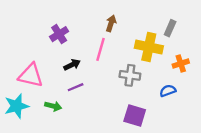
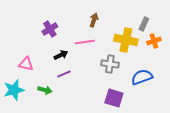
pink line: (100, 49) -> (85, 42), turned 66
orange cross: (181, 64) -> (154, 41), moved
pink triangle: (31, 75) -> (26, 64), size x0.7
blue semicircle: (168, 91) -> (142, 77), size x1.5

